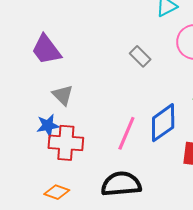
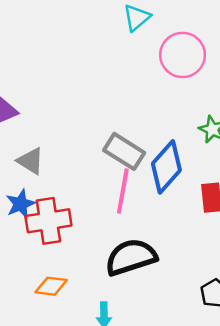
gray rectangle: (140, 56) -> (124, 151), moved, size x1.4

